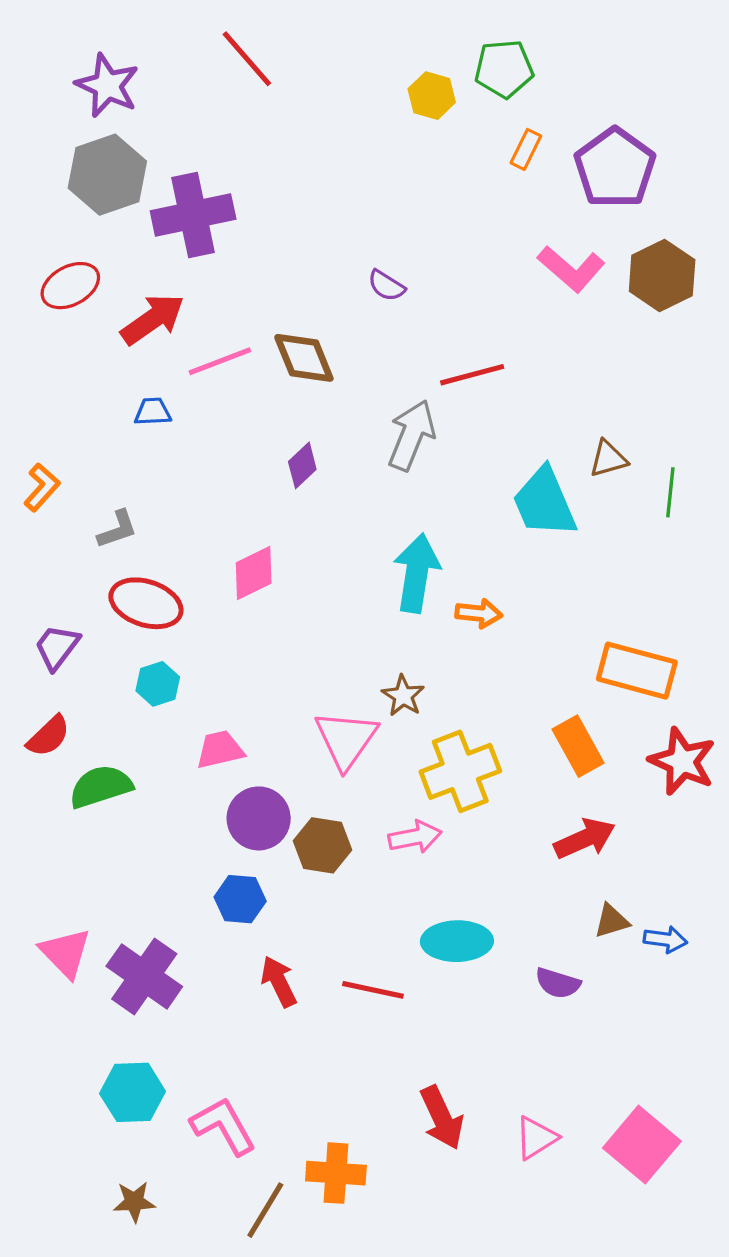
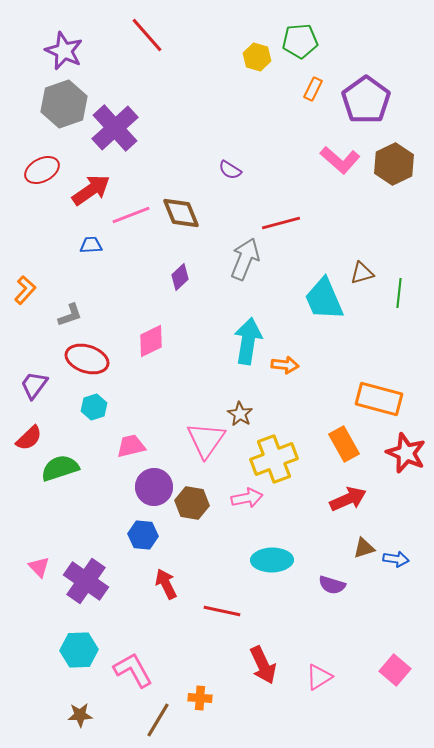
purple cross: (193, 215) -> (115, 128), turned -30
pink triangle: (65, 953) -> (39, 567), size x0.7
red line: (373, 990) -> (222, 611), moved
pink square: (642, 1145) -> (395, 670), moved, size x0.7
orange cross: (336, 1173) -> (200, 698), size x0.7

